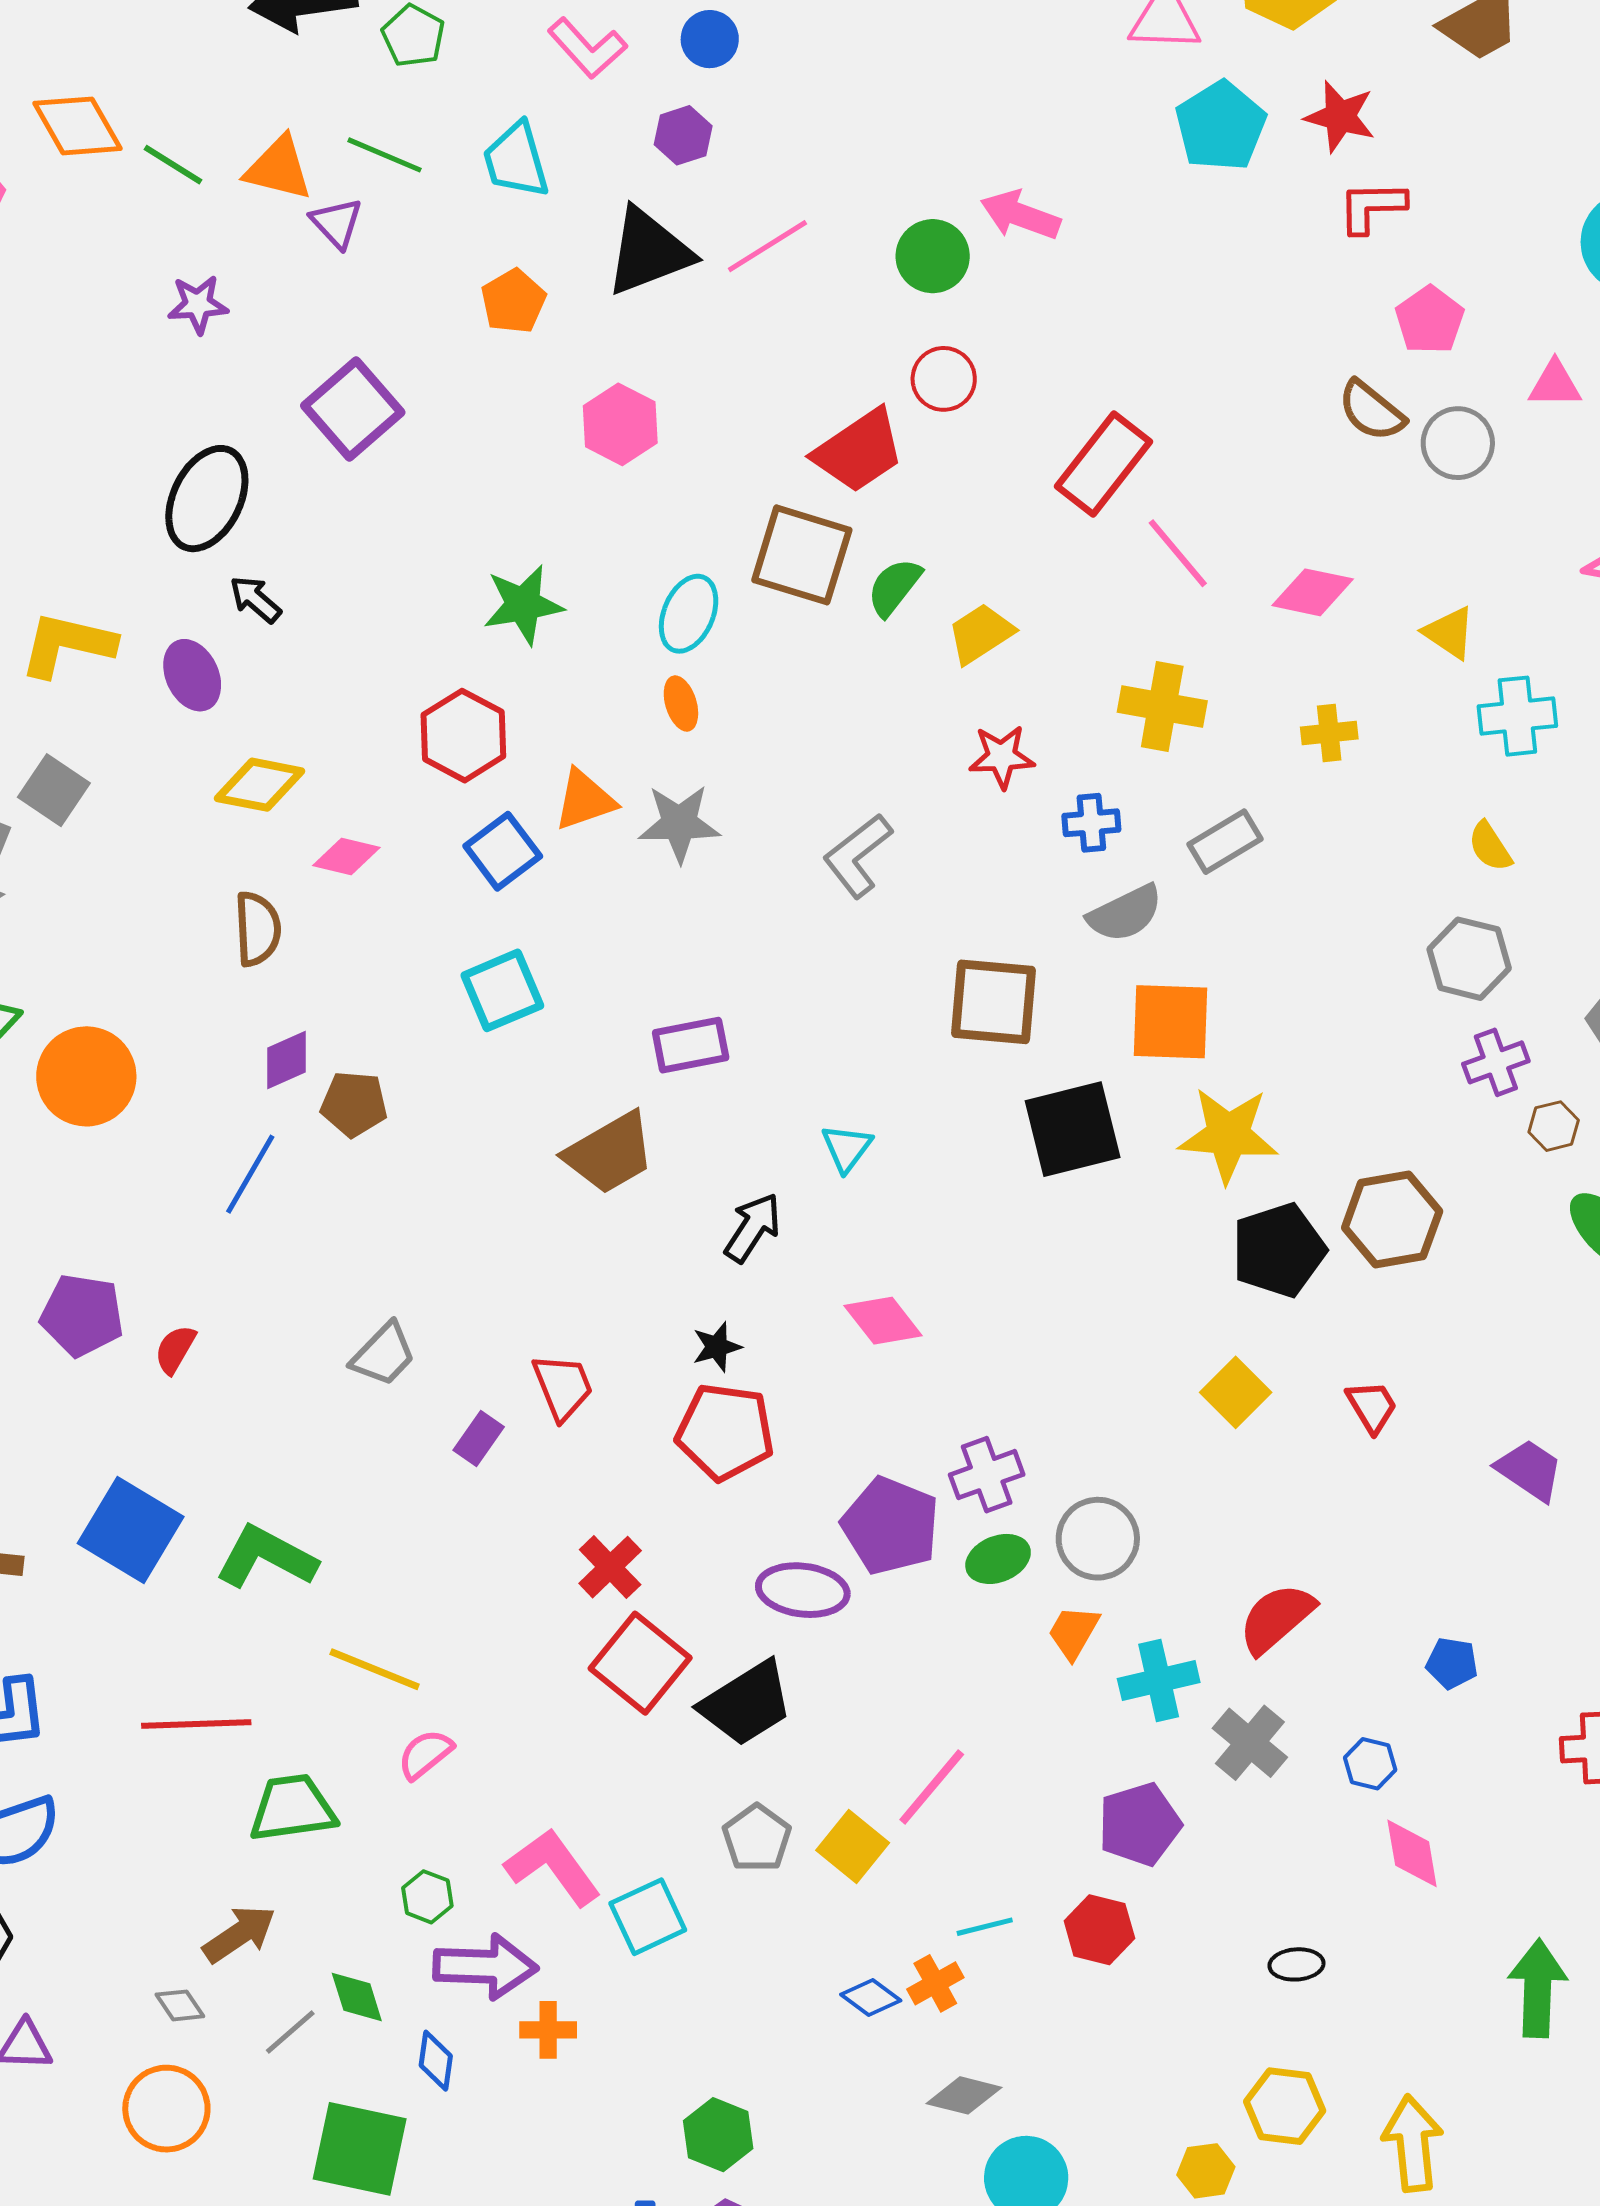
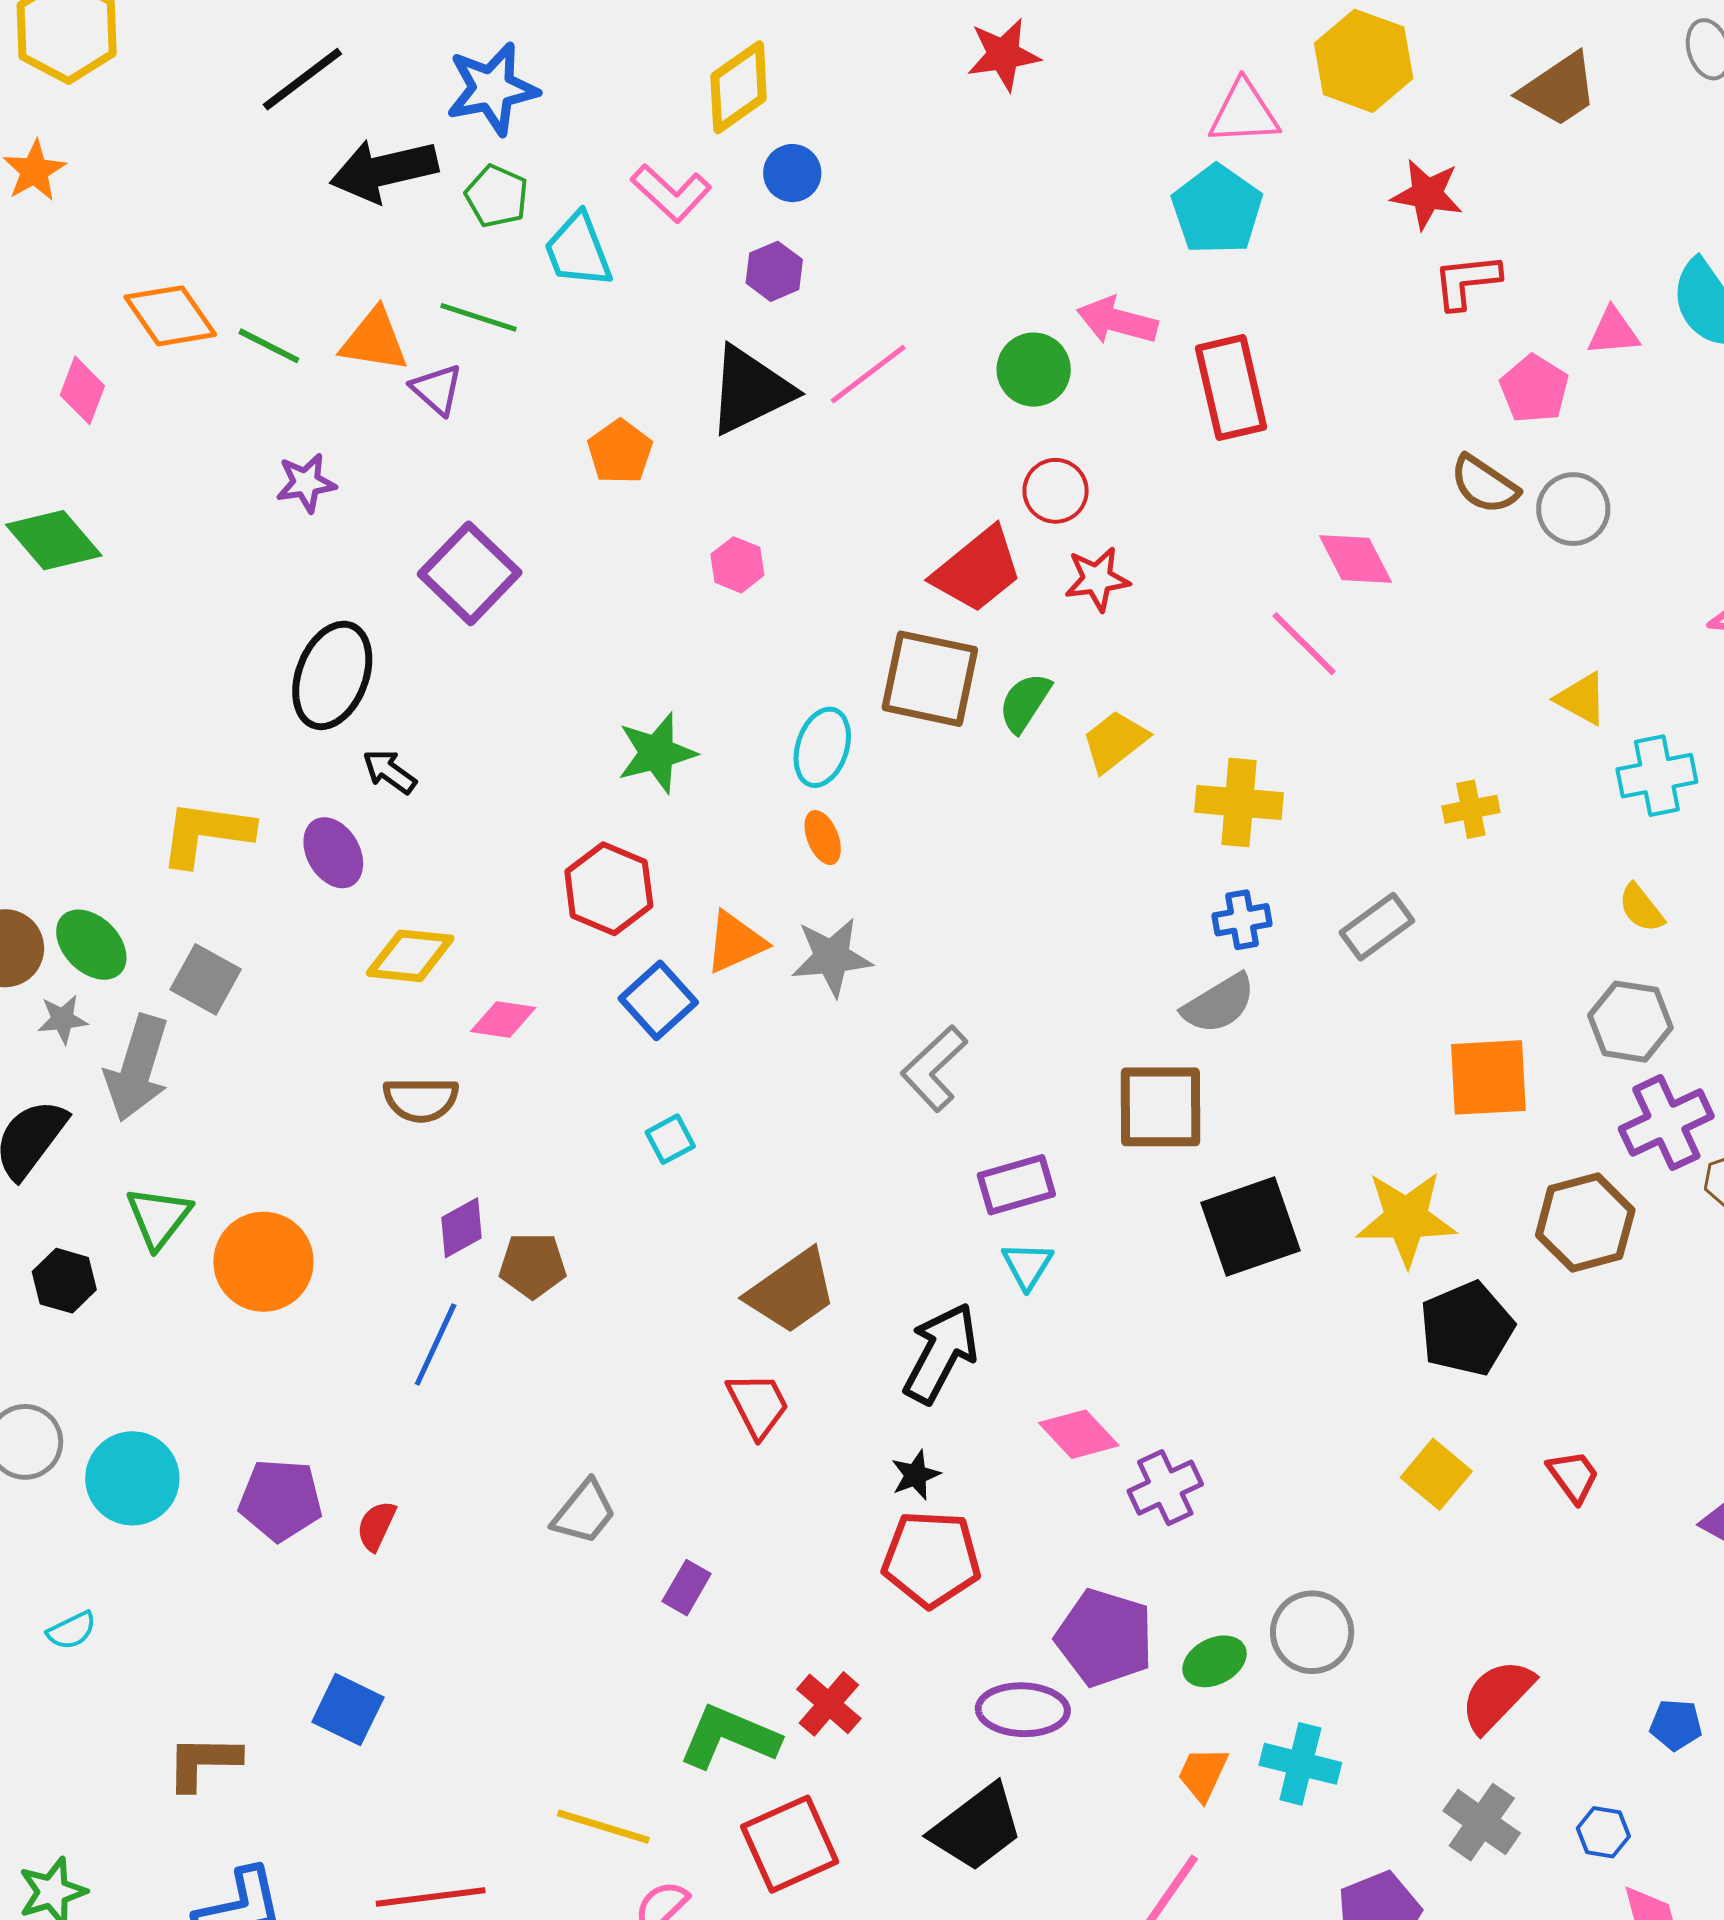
cyan pentagon: (1221, 126) -> (1217, 210), moved
cyan trapezoid: (516, 160) -> (578, 250), moved
pink triangle: (1555, 384) -> (1613, 332), moved
pink hexagon: (620, 424) -> (737, 565), size x0.7
red rectangle: (1103, 464) -> (1231, 388), moved, turned -46
pink diamond: (1313, 592) -> (1355, 559), moved, turned 56
yellow cross: (1162, 707) -> (1239, 802), moved
red star: (1002, 757) -> (1097, 579), moved
gray L-shape: (858, 856) -> (934, 1068), moved
gray semicircle: (1125, 913) -> (1219, 1004), moved
brown semicircle: (258, 929) -> (421, 1099), turned 98
cyan square: (502, 990) -> (670, 1139), size x0.6
orange square: (1170, 1022) -> (1488, 1077), moved
purple rectangle: (691, 1045) -> (1016, 1185), moved
purple cross: (1496, 1062) -> (1666, 1123), size x1.4
brown hexagon: (1392, 1220) -> (1585, 1223), moved
black arrow: (753, 1228) -> (941, 1353), size x1.4
red trapezoid: (563, 1387) -> (758, 1405), moved
purple cross: (987, 1475) -> (1165, 1488), moved
blue square: (131, 1530) -> (348, 1710), size x0.7
green L-shape: (266, 1557) -> (729, 1737), moved
orange trapezoid: (1074, 1632) -> (1203, 1774), moved
red square: (640, 1663) -> (790, 1844), moved, turned 32
cyan cross: (1159, 1681) -> (1300, 1764), moved, turned 32

